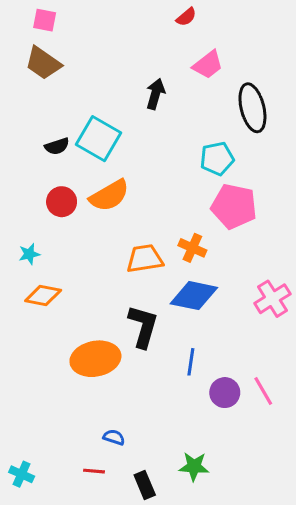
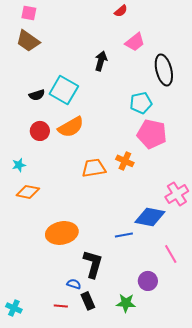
blue diamond: (194, 296) -> (150, 217), moved
black L-shape: (143, 326) -> (93, 264), moved
blue line: (191, 362) -> (124, 235), turned 72
purple circle: (225, 393) -> (148, 281), moved
black rectangle: (145, 485) -> (88, 301), moved

